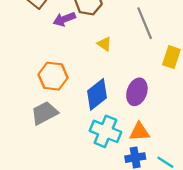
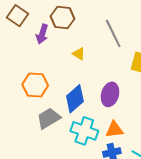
purple arrow: (64, 19) -> (42, 34), turned -48
gray trapezoid: (44, 113) -> (49, 118), moved

